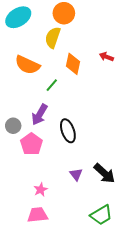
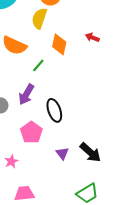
pink pentagon: (31, 144) -> (31, 132), moved
pink star: (41, 190) -> (11, 161), moved

